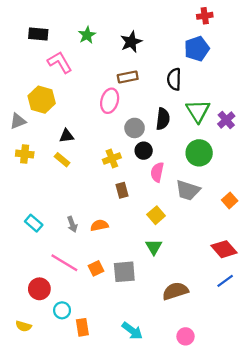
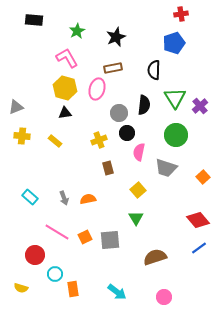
black rectangle: (38, 34) -> (34, 20), moved
pink L-shape: (60, 62) -> (67, 58), moved
yellow hexagon: (42, 100) -> (65, 88), moved
black triangle: (67, 136) -> (65, 113), moved

